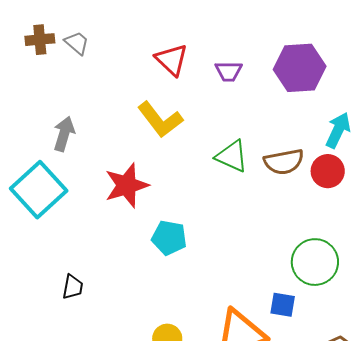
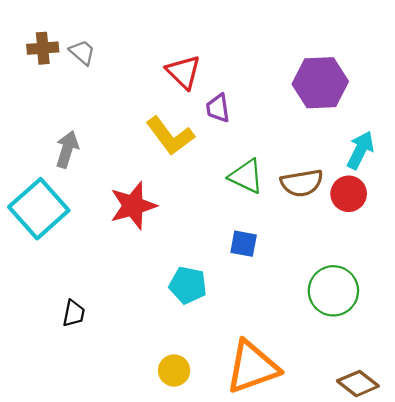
purple trapezoid: (229, 71) -> (218, 108), moved, turned 80
cyan pentagon: (169, 238) -> (188, 285), moved
blue square: (283, 305) -> (244, 244), moved

